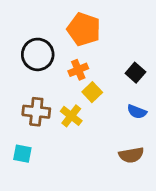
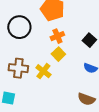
orange cross: (78, 70) -> (57, 36), moved
brown semicircle: (131, 155) -> (86, 99), turned 30

